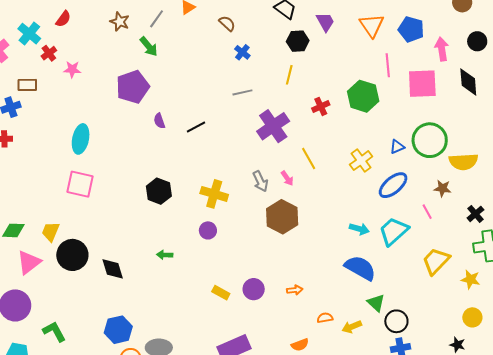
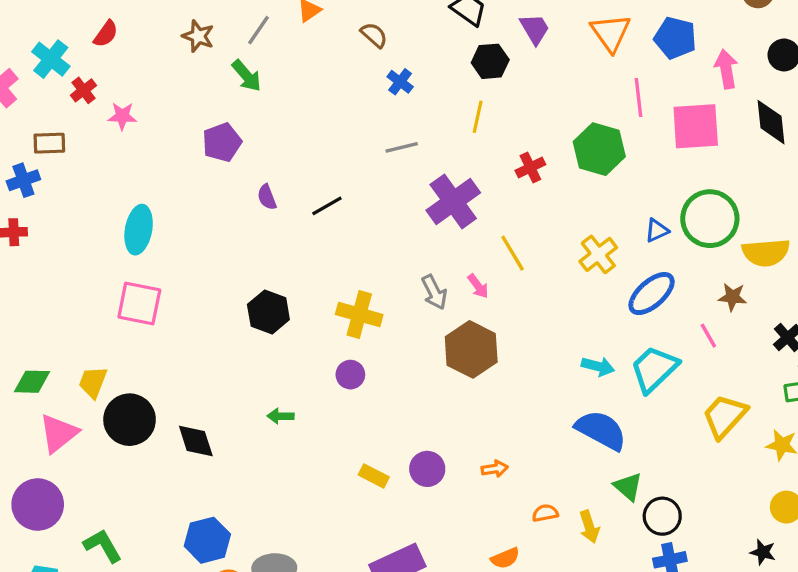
purple pentagon: (133, 87) -> (222, 142), size x0.7
yellow arrow: (352, 327) -> (589, 527), turned -84

